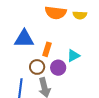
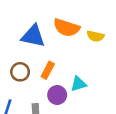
blue triangle: (24, 39) -> (33, 36), moved
brown circle: (37, 67) -> (20, 72), moved

